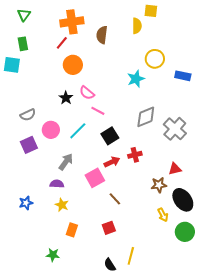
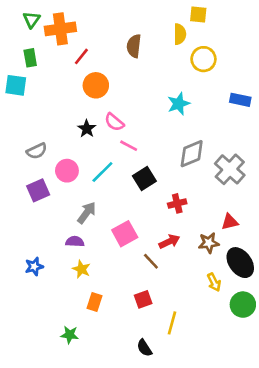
orange cross: (72, 22) -> (60, 29), moved
yellow circle: (155, 59) -> (203, 59), moved
red arrow: (112, 162) -> (169, 242), moved
yellow line: (131, 256) -> (172, 323), moved

